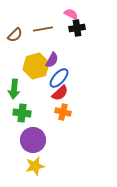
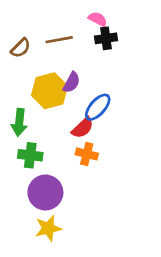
blue ellipse: (59, 78) -> (98, 107), moved

